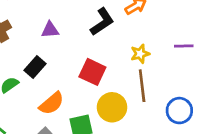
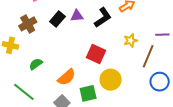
purple triangle: (50, 30) -> (77, 16), moved
black rectangle: (35, 67) -> (57, 19), moved
brown line: (142, 86) -> (148, 56), moved, turned 30

